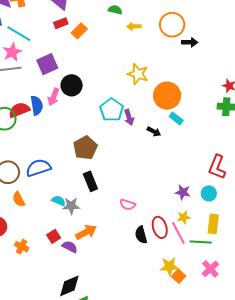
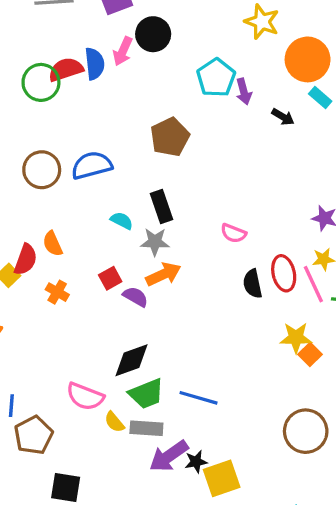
black rectangle: (90, 181) -> (162, 207), moved
orange semicircle: (19, 199) -> (53, 244), moved
gray star: (71, 206) -> (155, 242), moved

